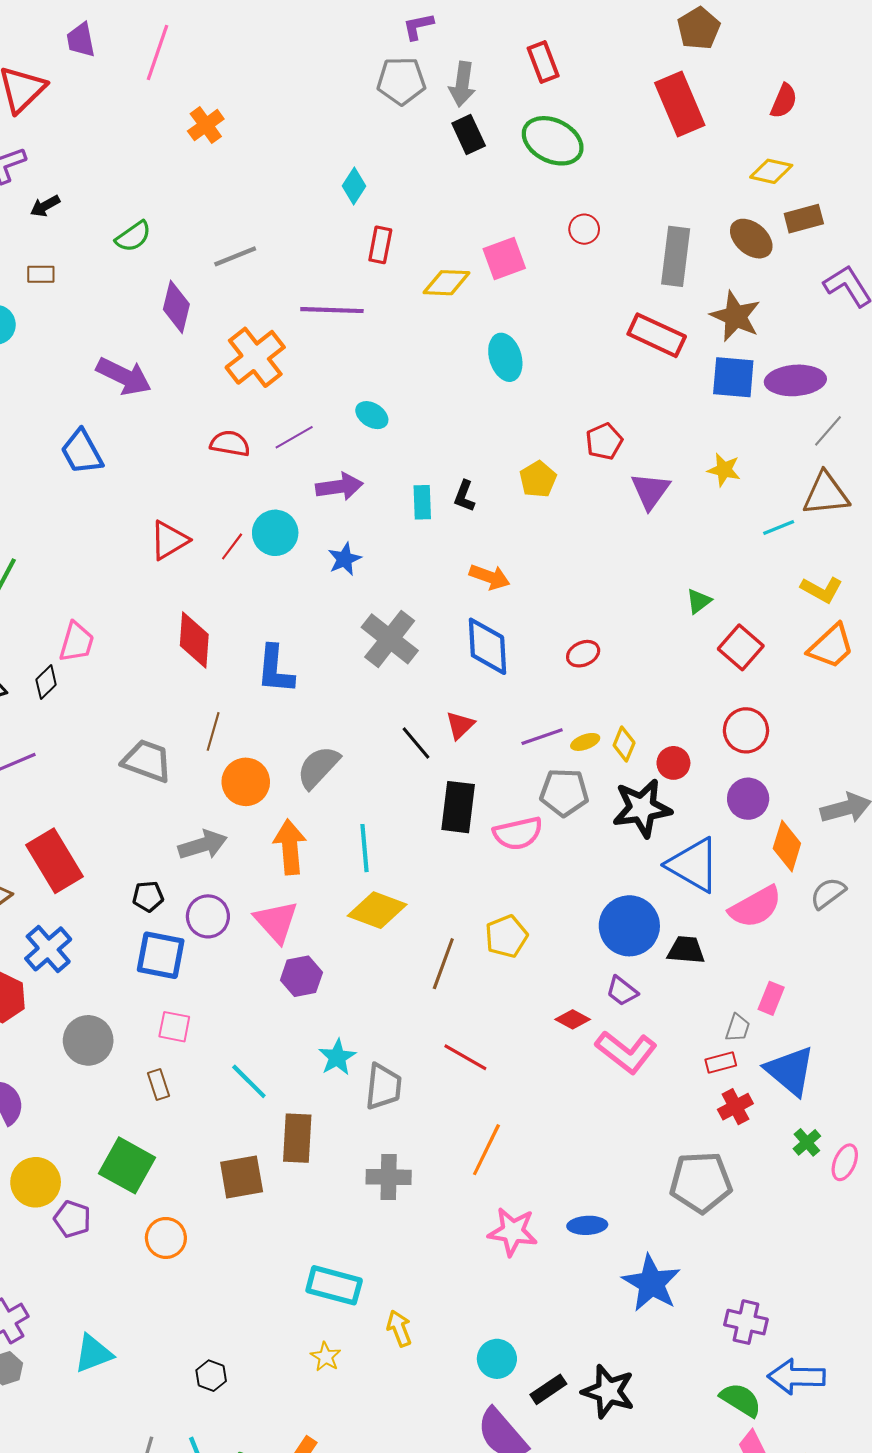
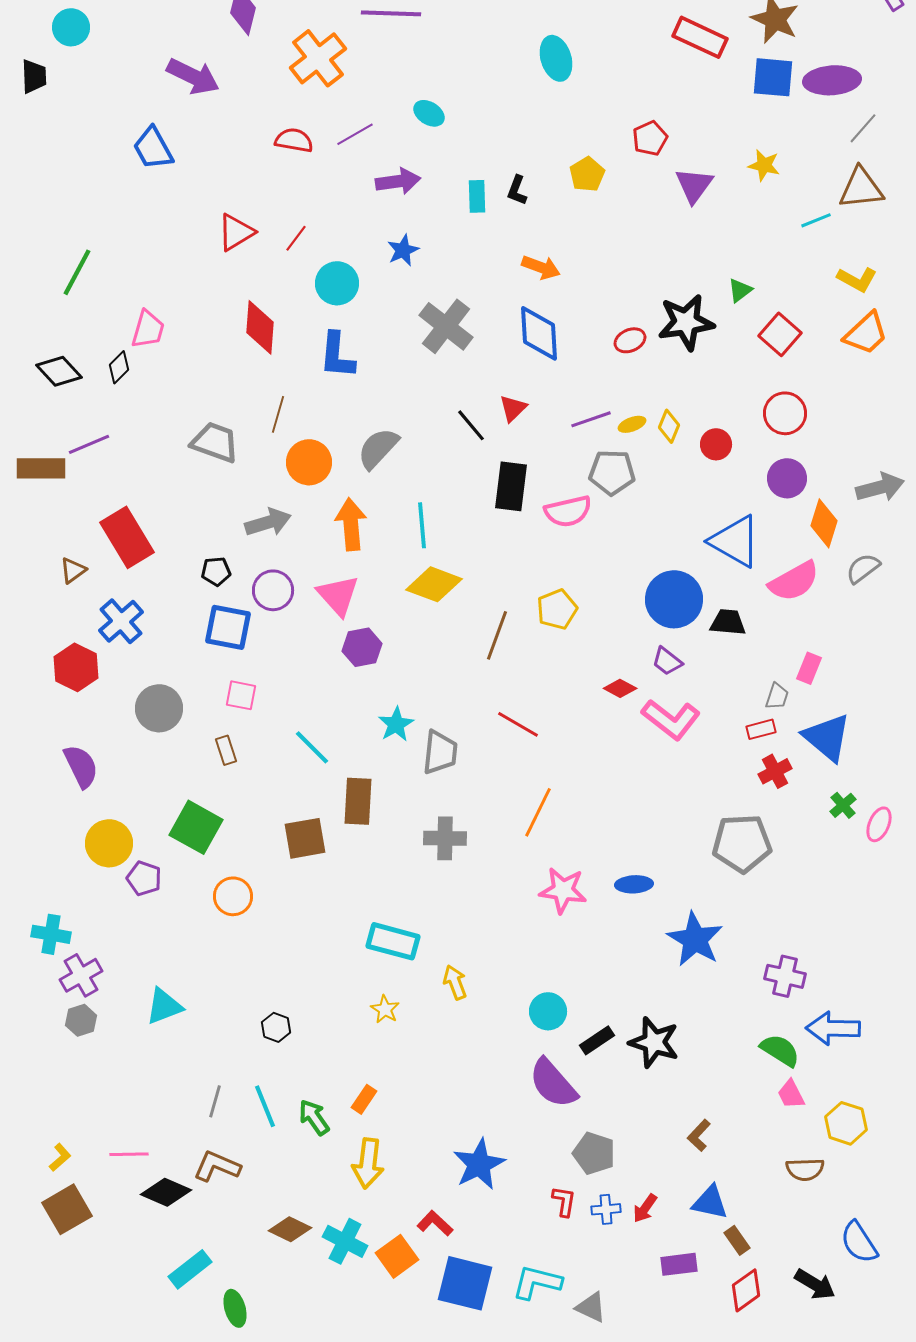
cyan circle: (275, 533) -> (337, 283), moved
black star: (642, 808) -> (686, 322), moved

